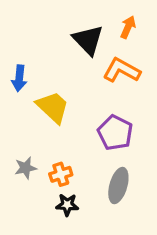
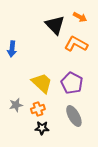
orange arrow: (128, 27) -> (80, 17), turned 96
yellow trapezoid: (53, 107) -> (42, 83), moved
gray ellipse: (118, 186) -> (74, 116), turned -45

